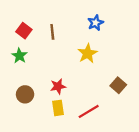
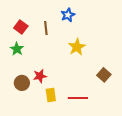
blue star: (95, 23) -> (68, 15), moved
red star: (58, 86) -> (40, 76), moved
red line: (89, 111) -> (78, 98), turned 30

